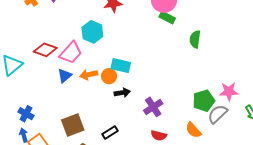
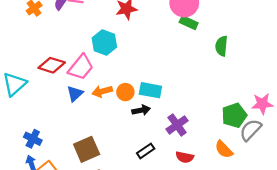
cyan rectangle: (121, 66) -> (150, 90), moved
black rectangle: (110, 132) -> (146, 151), moved

